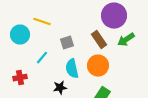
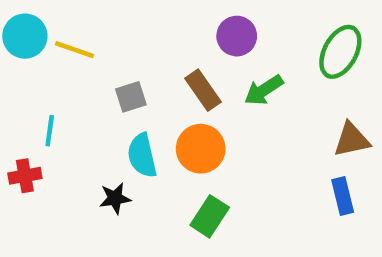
purple circle: (114, 16) -> (237, 36), size x0.7
cyan circle: (20, 35) -> (25, 36), moved
cyan line: (42, 58) -> (50, 131), moved, turned -32

